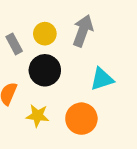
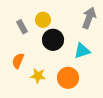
gray arrow: (83, 31) -> (89, 18), moved
black circle: (45, 70) -> (53, 40), moved

